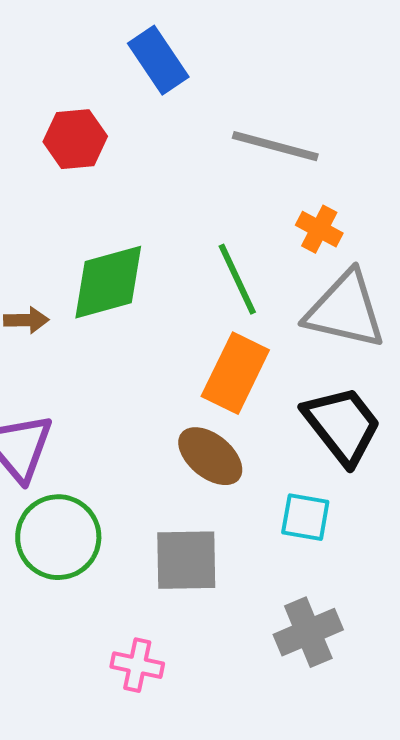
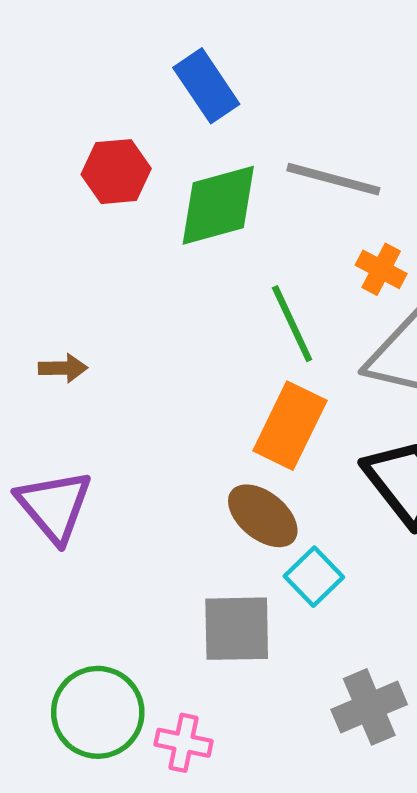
green diamond: (108, 282) -> (218, 205), moved
cyan square: (305, 517) -> (314, 577), moved, turned 36
green circle: (58, 537) -> (98, 712), moved

